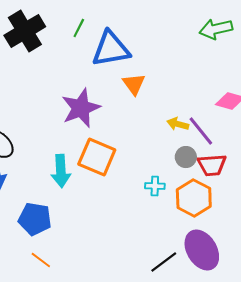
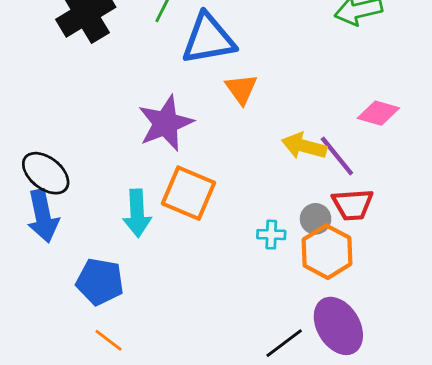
yellow arrow: (178, 124) -> (304, 146), size x1.4
gray circle: (186, 157) -> (316, 219), moved

